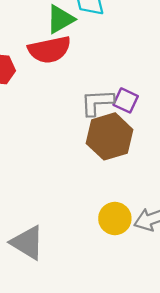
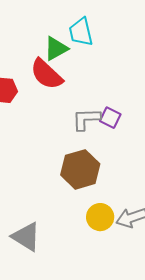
red semicircle: (49, 50) -> (46, 74), turned 54
brown hexagon: (110, 136) -> (80, 169), moved

